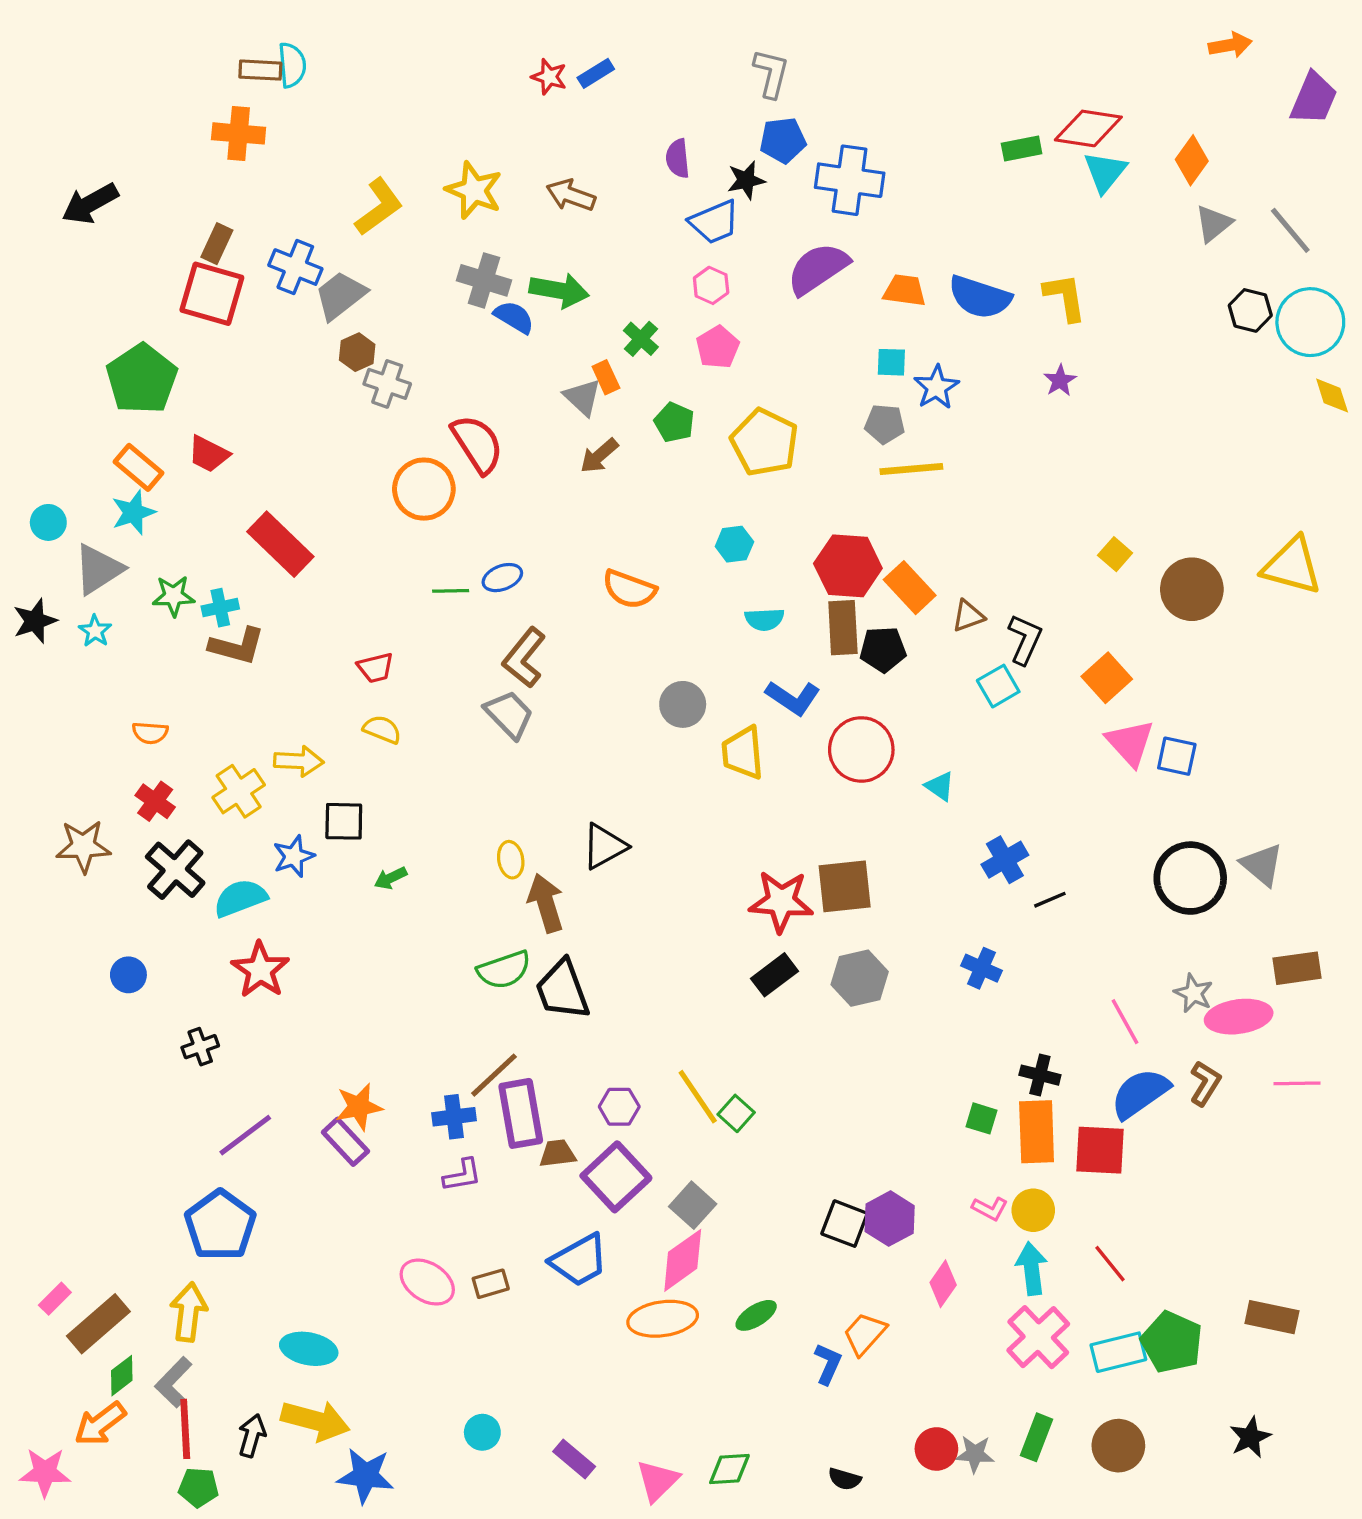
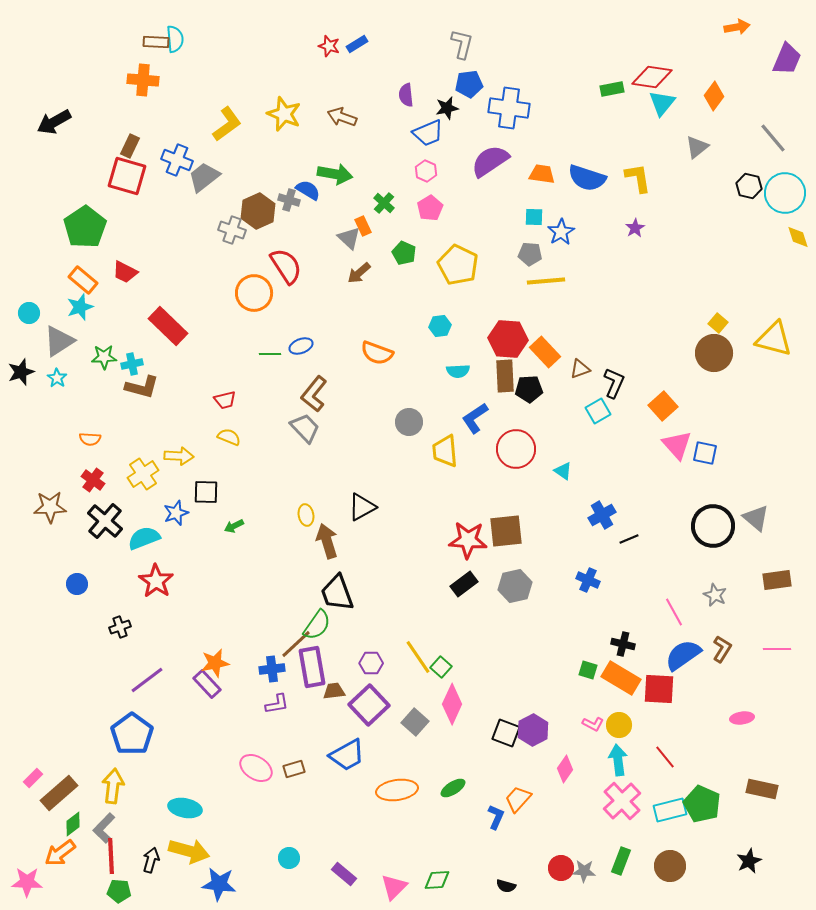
gray triangle: (1214, 224) -> (697, 147), moved
gray cross: (484, 280) -> (289, 200), moved, size x0.7
brown hexagon: (357, 352) -> (258, 211), moved, size x1.6
yellow square: (1115, 554) -> (718, 323), moved
blue L-shape: (793, 698) -> (475, 418), turned 112
green semicircle: (504, 970) -> (317, 625), moved, turned -36
pink ellipse: (1239, 1017) -> (742, 718), moved, size x0.6
orange rectangle: (1037, 1132) -> (621, 678), turned -57
pink diamond: (683, 1260) -> (452, 704), moved, turned -30

